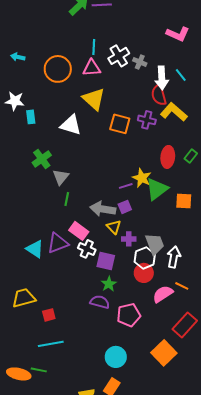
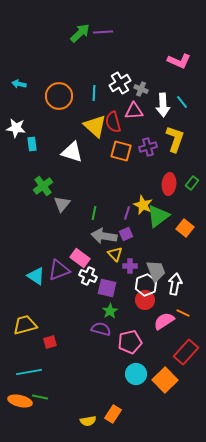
cyan line: (94, 47) -> (94, 93), moved
pink triangle: (92, 68) -> (134, 111), moved
red semicircle: (159, 95) -> (113, 122), moved
yellow L-shape: (174, 112) -> (175, 139), turned 68
purple cross: (147, 120) -> (148, 147), turned -30
purple line: (126, 186) -> (127, 213), turned -56
green line: (67, 199) -> (94, 213), moved
orange square: (184, 201) -> (185, 228), turned 36
cyan line: (51, 344) -> (29, 372), moved
cyan circle: (116, 357) -> (136, 374), moved

